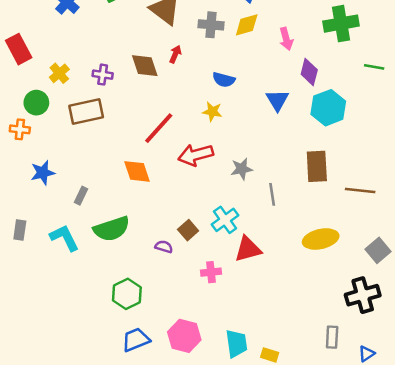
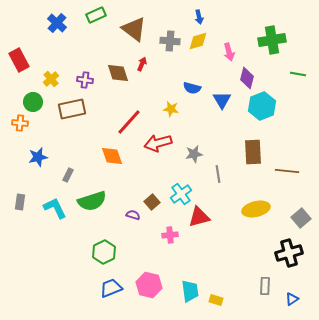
blue semicircle: (224, 80) -> (192, 88), moved

